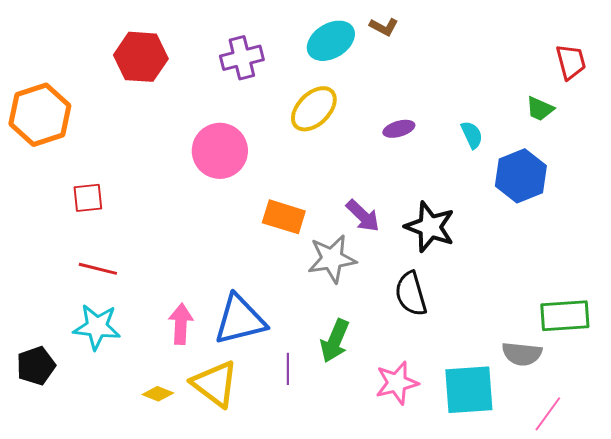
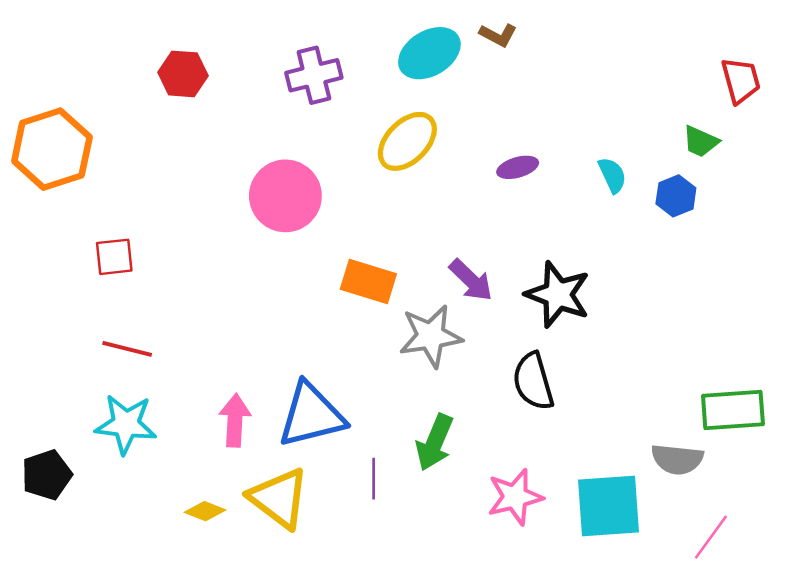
red hexagon: (141, 57) -> (183, 74), size x0.7
blue hexagon: (521, 176) -> (676, 196), moved, size x0.6

